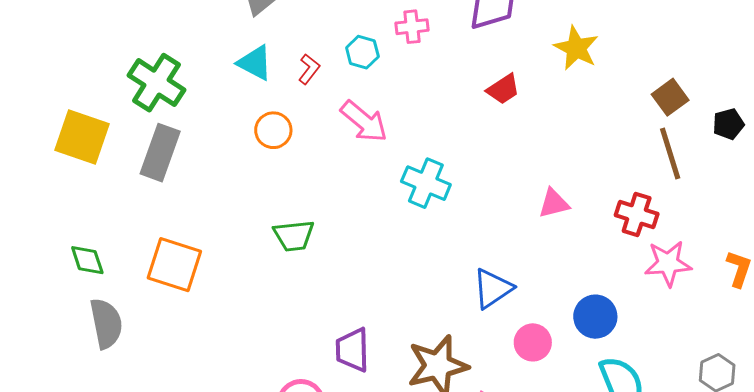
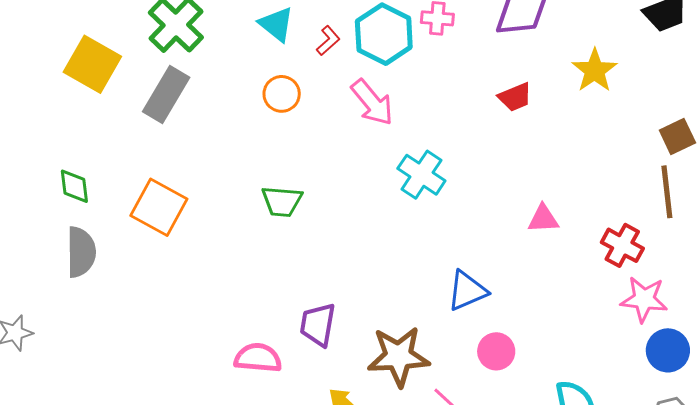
cyan hexagon: (362, 52) -> (384, 34), size x1.8
blue circle: (595, 317) -> (668, 350), moved

